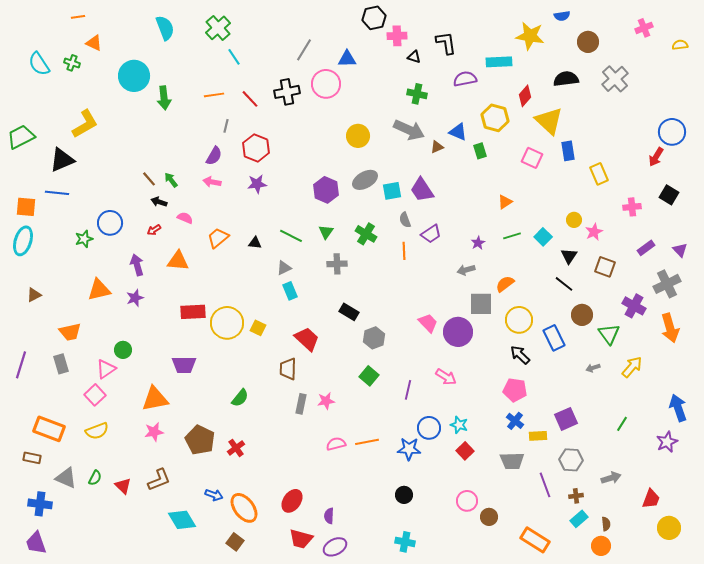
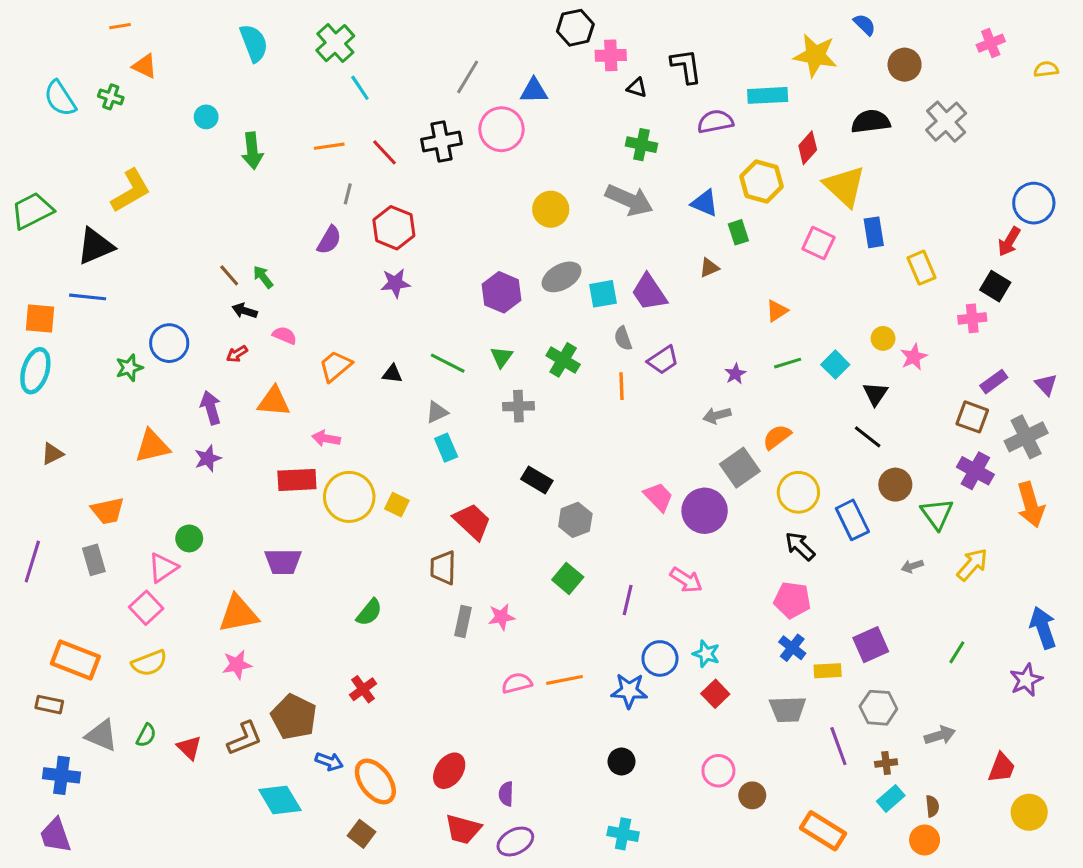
blue semicircle: (562, 16) -> (865, 25), turned -126
cyan circle: (134, 76) -> (206, 117), size x0.5
brown triangle: (437, 147) -> (709, 268), moved
pink arrow: (212, 182) -> (326, 438), moved
black square: (669, 195) -> (995, 286), moved
brown square: (605, 267) -> (972, 417), moved
gray square: (481, 304) -> (740, 468), turned -35
brown pentagon: (200, 440) -> (294, 717), moved

